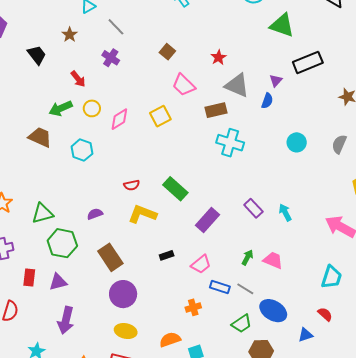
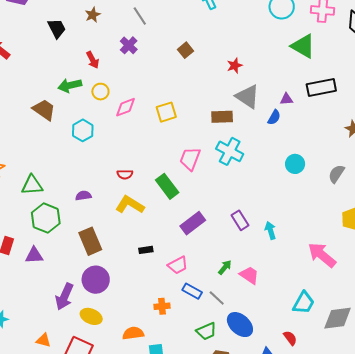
purple triangle: (276, 81) -> (286, 99), turned 32
pink trapezoid: (184, 85) -> (190, 159), moved, turned 55
purple arrow: (66, 320) -> (64, 297), moved

